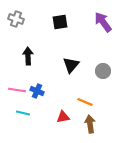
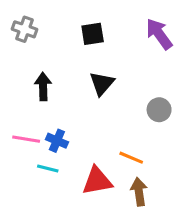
black triangle: (71, 65) -> (102, 83), moved
cyan line: (23, 113) -> (48, 169), moved
red triangle: (63, 117) -> (97, 181), size x1.5

